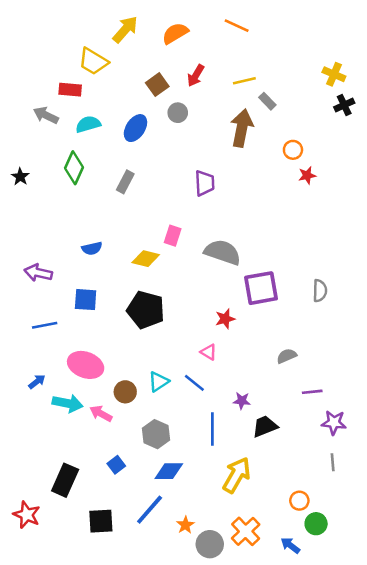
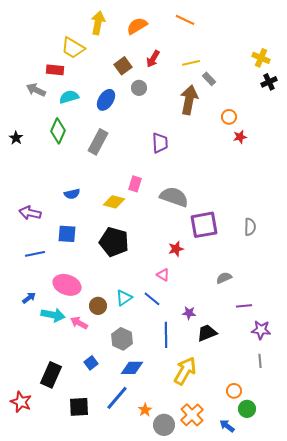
yellow arrow: (125, 29) -> (98, 23), turned -30
gray rectangle: (125, 182) -> (98, 142), size x1.4

